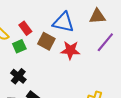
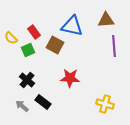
purple line: (105, 42) -> (114, 46), turned -45
red star: (70, 50) -> (70, 78), moved

